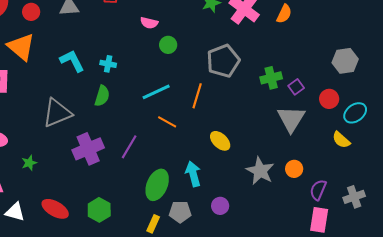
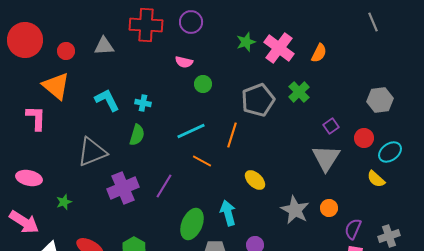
green cross: (271, 78) -> (299, 92), moved, turned -30

